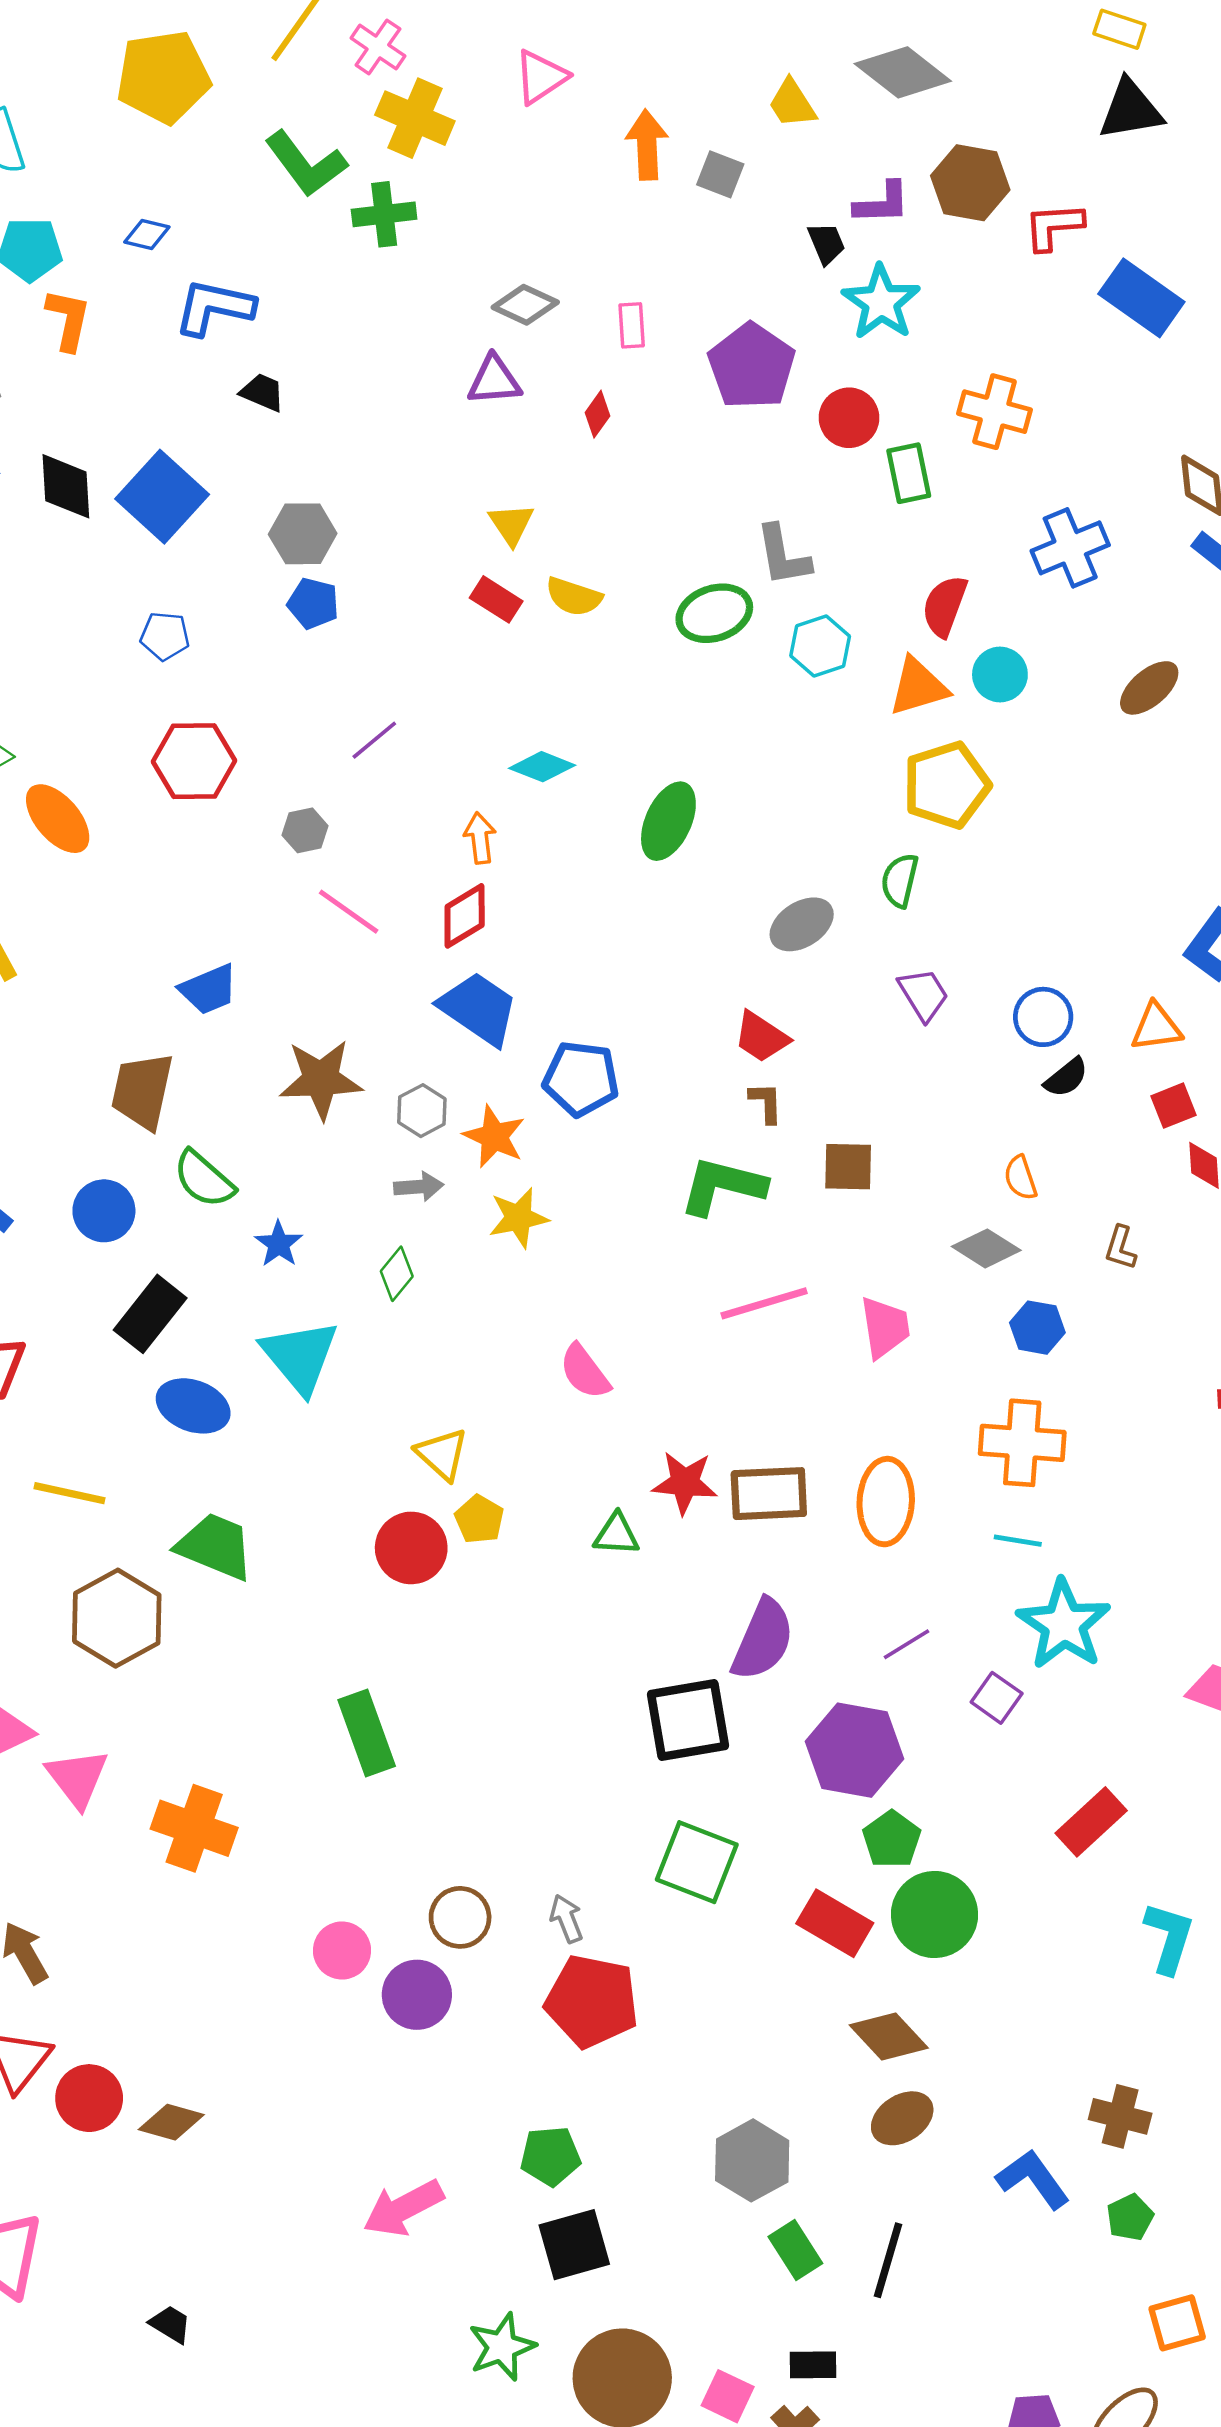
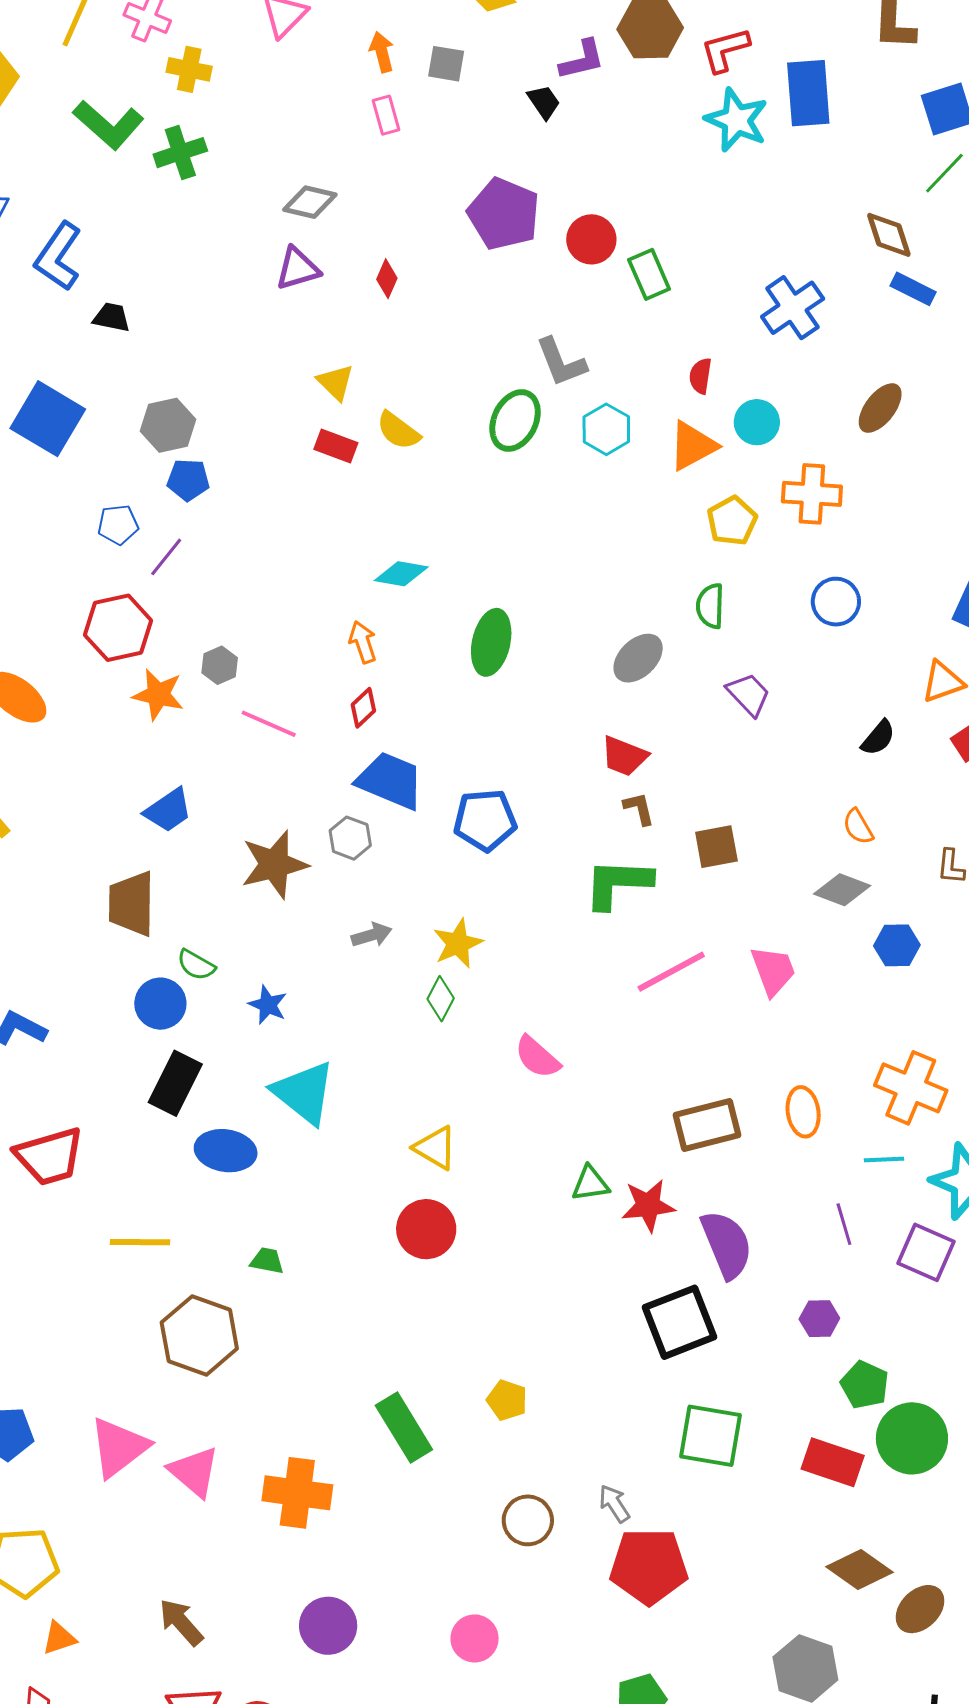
yellow cross: (415, 118) -> (189, 69), size x0.7
orange arrow: (647, 145) -> (382, 52), size x0.7
blue rectangle: (1141, 298) -> (808, 93), turned 62
cyan star: (881, 302) -> (736, 120), moved
blue L-shape: (214, 307) -> (58, 256), turned -56
pink rectangle: (632, 325) -> (386, 115), moved
orange cross: (995, 412) -> (812, 494), moved
yellow semicircle: (574, 597) -> (398, 431), turned 30
red semicircle: (945, 606) -> (700, 376), size x0.7
green ellipse: (714, 613) -> (515, 420), turned -34
blue pentagon: (165, 636) -> (118, 525), moved
purple line: (374, 740) -> (166, 557), moved
yellow pentagon: (946, 785) -> (732, 521), size x0.7
green ellipse: (668, 821) -> (491, 642), moved
red diamond: (465, 916) -> (363, 708), size x0.7
blue circle: (1043, 1017) -> (836, 602), moved
gray hexagon: (422, 1111) -> (350, 838), moved
orange star: (494, 1137) -> (158, 695), moved
green semicircle: (204, 1179) -> (196, 965), size x0.7
blue circle: (104, 1211) -> (160, 1004), moved
green diamond: (397, 1274) -> (441, 999), moved
orange cross: (1022, 1443) -> (911, 1088), moved, turned 30
red star: (685, 1483) -> (648, 1205), moved
orange ellipse: (886, 1502) -> (803, 1112), size x0.7
yellow pentagon: (479, 1519) -> (507, 1400), moved
cyan line: (1018, 1541) -> (884, 1160), moved
green trapezoid: (215, 1546) -> (267, 1261), size x0.5
purple semicircle: (763, 1640) -> (727, 1244), turned -34
purple line: (907, 1644) -> (844, 1224), turned -63
purple square: (997, 1698) -> (926, 1252), size x1.4
green rectangle: (367, 1733) -> (404, 1428), moved
purple hexagon: (854, 1750) -> (819, 1319), size x0.5
pink circle: (342, 1951) -> (475, 1638), moved
purple circle: (417, 1995) -> (328, 1626), moved
brown diamond: (889, 2036) -> (860, 1569), moved

